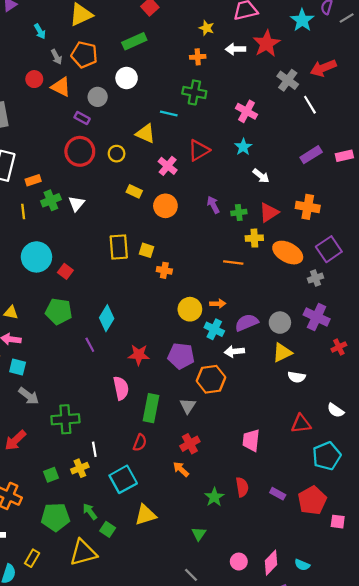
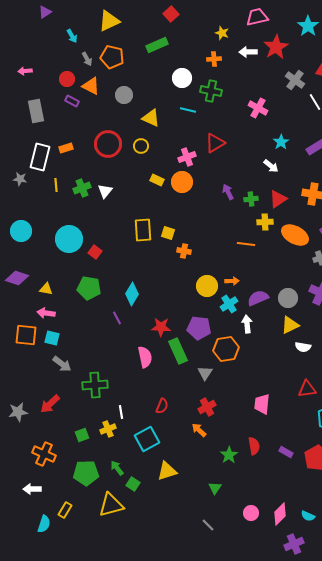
white circle: (127, 78) -> (182, 78), moved
purple rectangle: (82, 118) -> (72, 101), moved
yellow triangle: (145, 134) -> (151, 118), moved
cyan star: (243, 147) -> (281, 142), moved
pink cross: (168, 166) -> (187, 157), turned 30
orange rectangle: (33, 180) -> (66, 148), moved
orange circle: (165, 206) -> (182, 182), moved
yellow line: (23, 211) -> (56, 185), moved
cyan cross: (214, 329) -> (229, 304), turned 30
white arrow: (234, 351) -> (247, 324), turned 90
green rectangle: (151, 408) -> (178, 351), moved, turned -35

